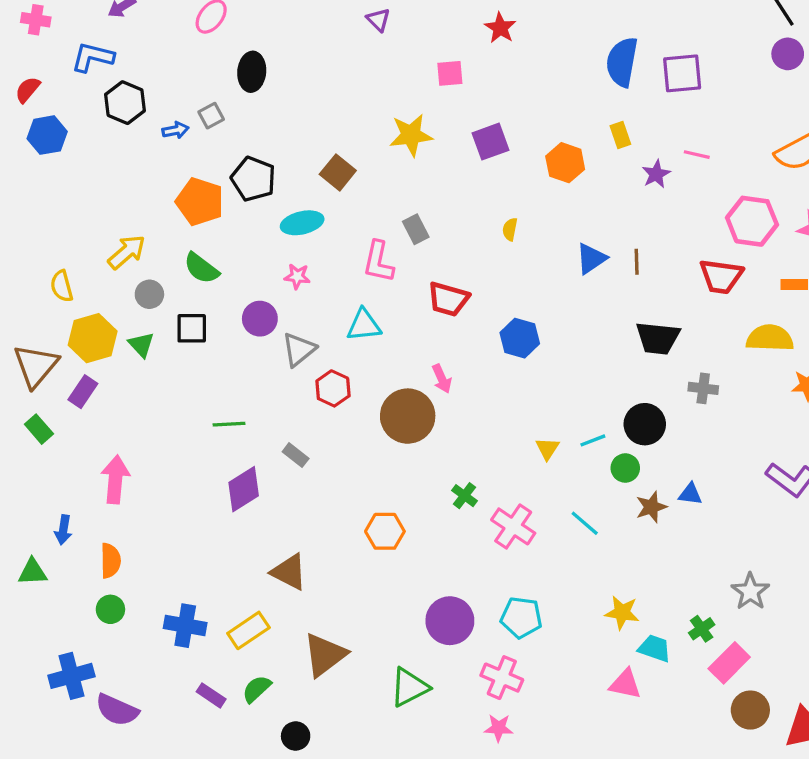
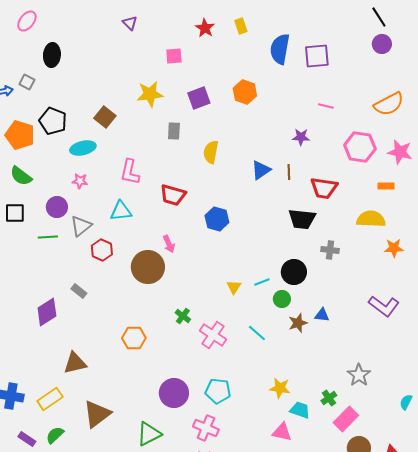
gray square: (211, 116) -> (27, 82), turned -35
yellow rectangle: (620, 135) -> (241, 26), moved
orange hexagon: (565, 163) -> (245, 92), moved
purple star: (656, 174) -> (301, 137), moved, turned 30
gray rectangle: (416, 229) -> (174, 131), moved, turned 30
yellow semicircle: (510, 229) -> (211, 152), size x1.6
red trapezoid: (721, 276) -> (324, 188), moved
green line: (229, 424) -> (48, 237), moved
brown triangle: (289, 572) -> (75, 363), turned -40

